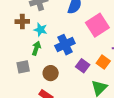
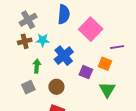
brown cross: (22, 22) -> (25, 41), moved
cyan star: (40, 30) -> (43, 40), moved

